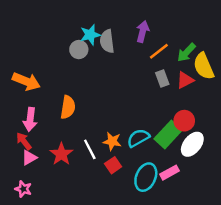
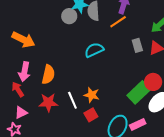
orange line: (159, 51) -> (118, 22), moved
orange semicircle: (68, 107) -> (48, 74), moved
cyan semicircle: (138, 138) -> (94, 50), moved
red star: (61, 154) -> (48, 102), turned 30
pink triangle: (29, 158) -> (21, 113), moved

